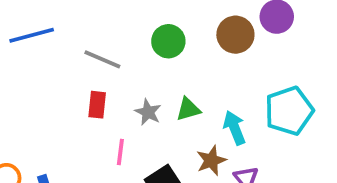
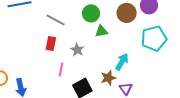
green triangle: (188, 109) -> (101, 31), moved
cyan pentagon: (289, 111) -> (154, 38), moved
cyan arrow: (234, 128) -> (122, 62), turned 48

